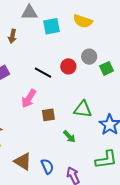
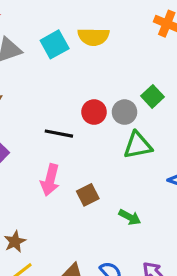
cyan square: (51, 26) -> (55, 44), moved
gray circle: (89, 57) -> (124, 112), moved
green triangle: (83, 109) -> (138, 145), moved

